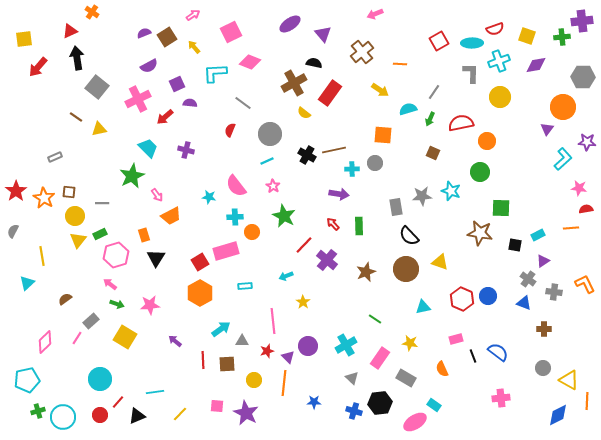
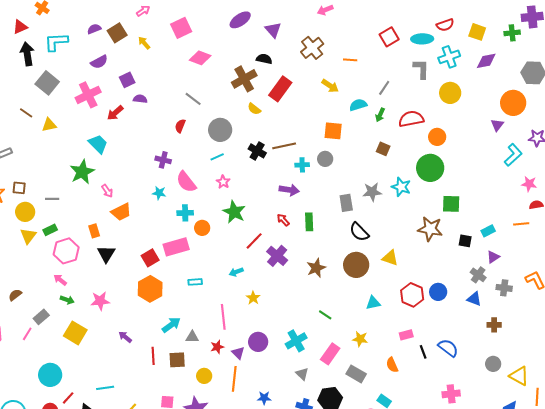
cyan L-shape: (215, 73) -> (56, 42), moved
purple cross: (186, 150) -> (163, 160), moved
green circle: (480, 172) -> (430, 168), size x1.4

